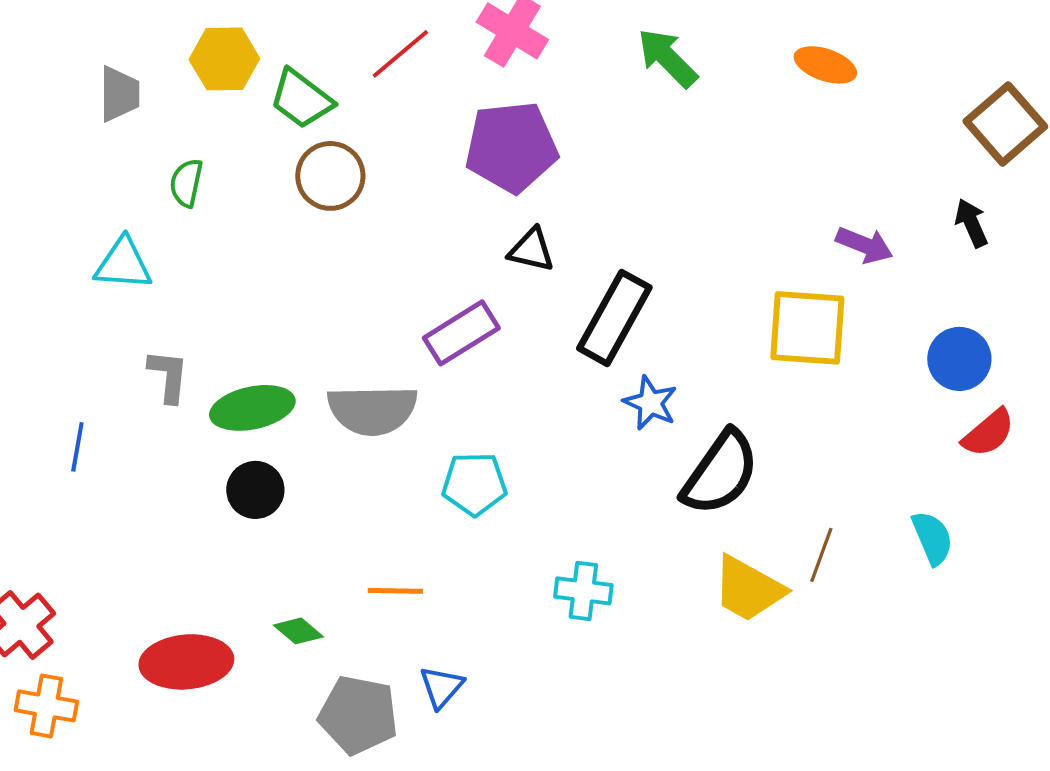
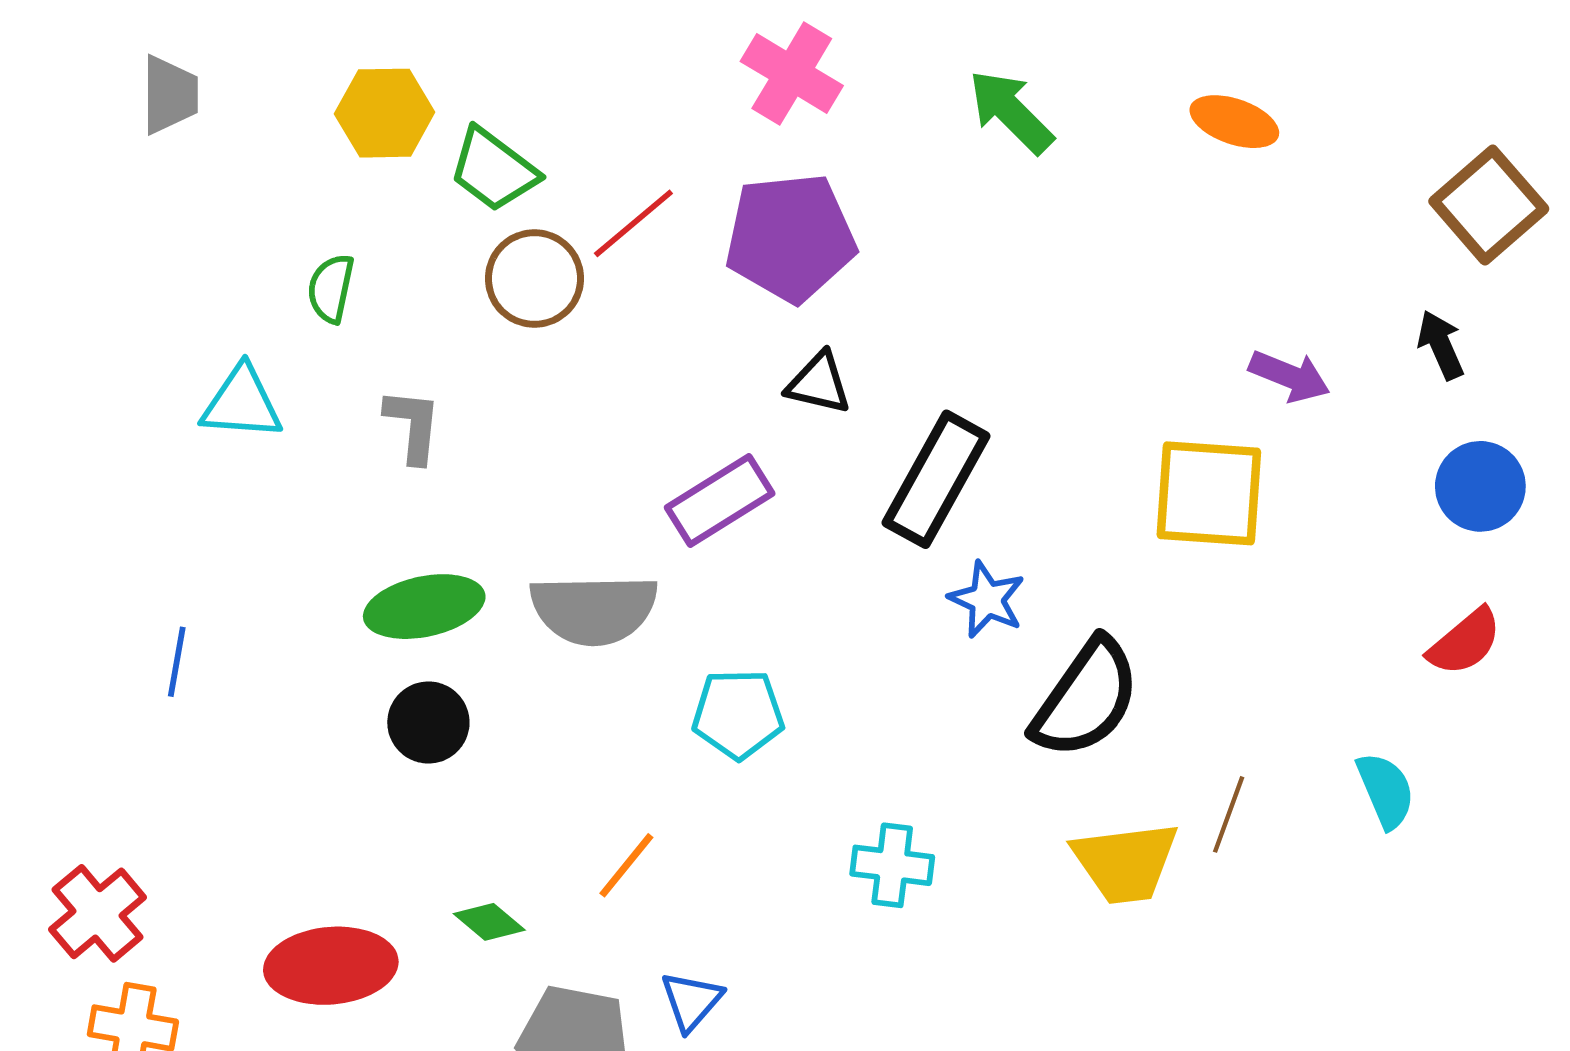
red line: (400, 54) -> (633, 223), moved
gray trapezoid: (119, 94) -> (170, 95), moved
blue circle: (959, 359) -> (1480, 486), moved
gray L-shape: (168, 376) -> (413, 426), moved
yellow trapezoid: (748, 589) -> (1125, 862), turned -36
orange line: (395, 591) -> (626, 865), turned -52

